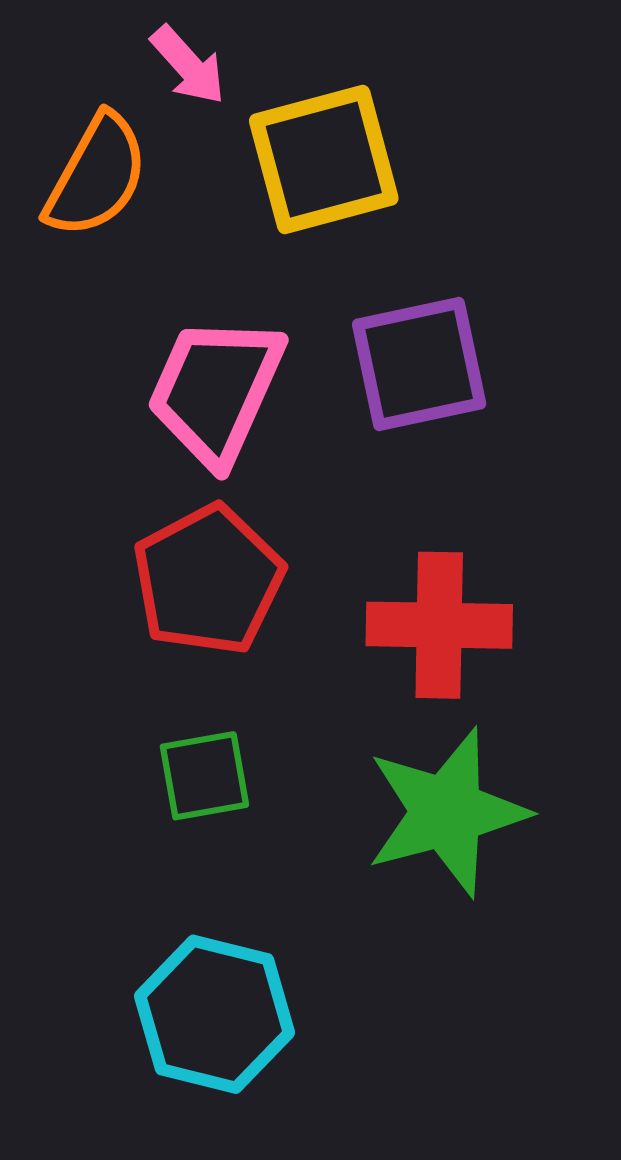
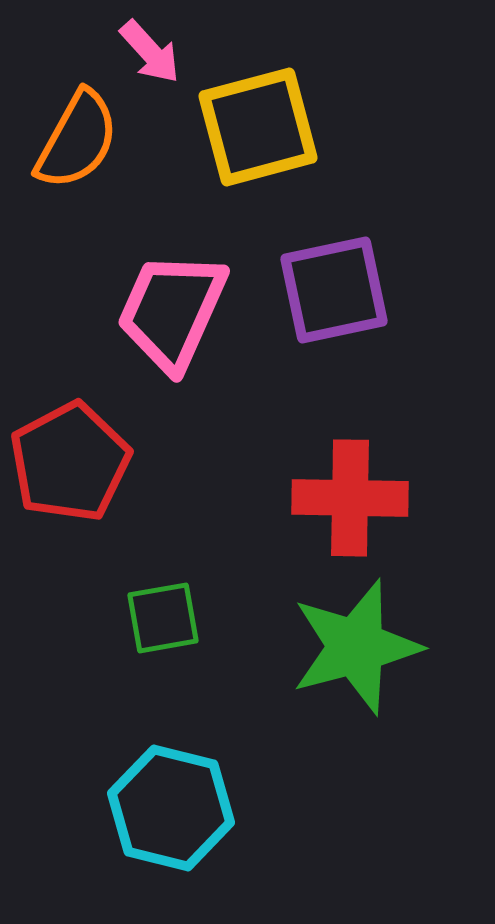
red pentagon: (208, 580) -> (70, 462), moved

